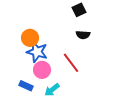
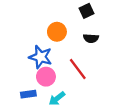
orange circle: (30, 38) -> (57, 32), moved
blue rectangle: (26, 86) -> (28, 94), turned -32

